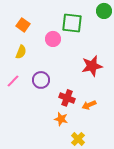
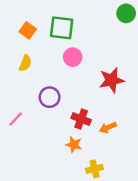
green square: (72, 23) -> (62, 28), moved
pink circle: (53, 39) -> (73, 57), moved
pink line: (13, 81) -> (16, 119), moved
yellow cross: (78, 139) -> (95, 169), turned 32

